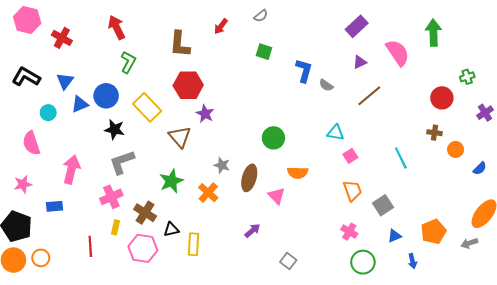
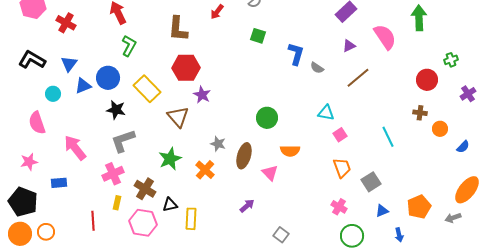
pink arrow: (71, 169) -> (75, 148), turned -52

